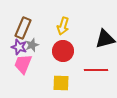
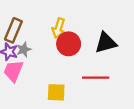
red circle: (63, 51) -> (69, 44), moved

